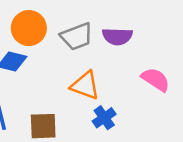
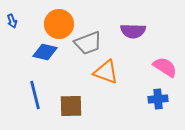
gray trapezoid: (77, 36) -> (88, 43), moved
blue cross: (104, 118) -> (158, 99), moved, turned 30

